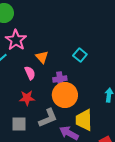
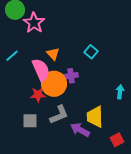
pink star: (16, 40) -> (34, 23), moved
pink semicircle: (30, 73) -> (41, 70), size x1.6
orange circle: (65, 95) -> (54, 84), moved

